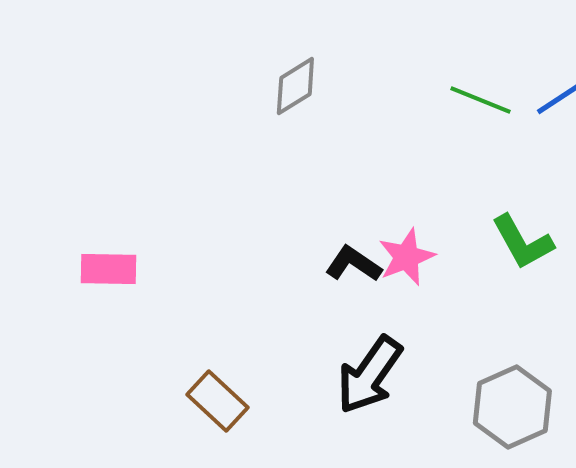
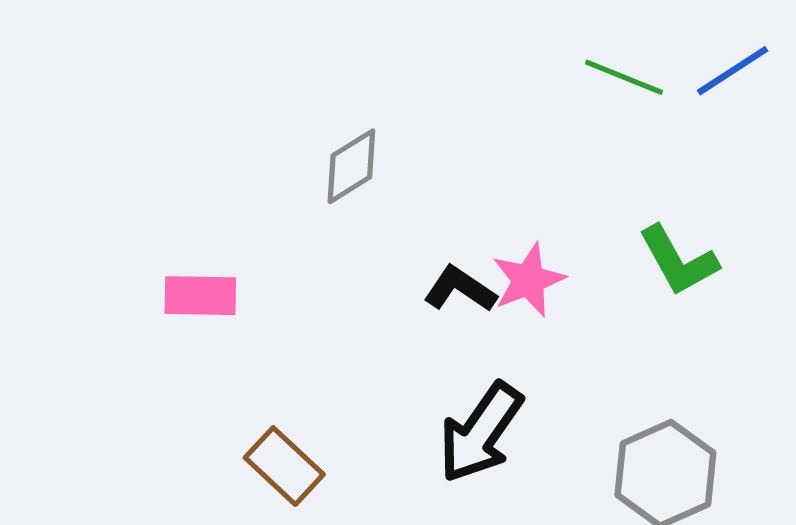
gray diamond: (295, 86) -> (351, 166), moved
pink rectangle: (108, 269) -> (200, 296), moved

